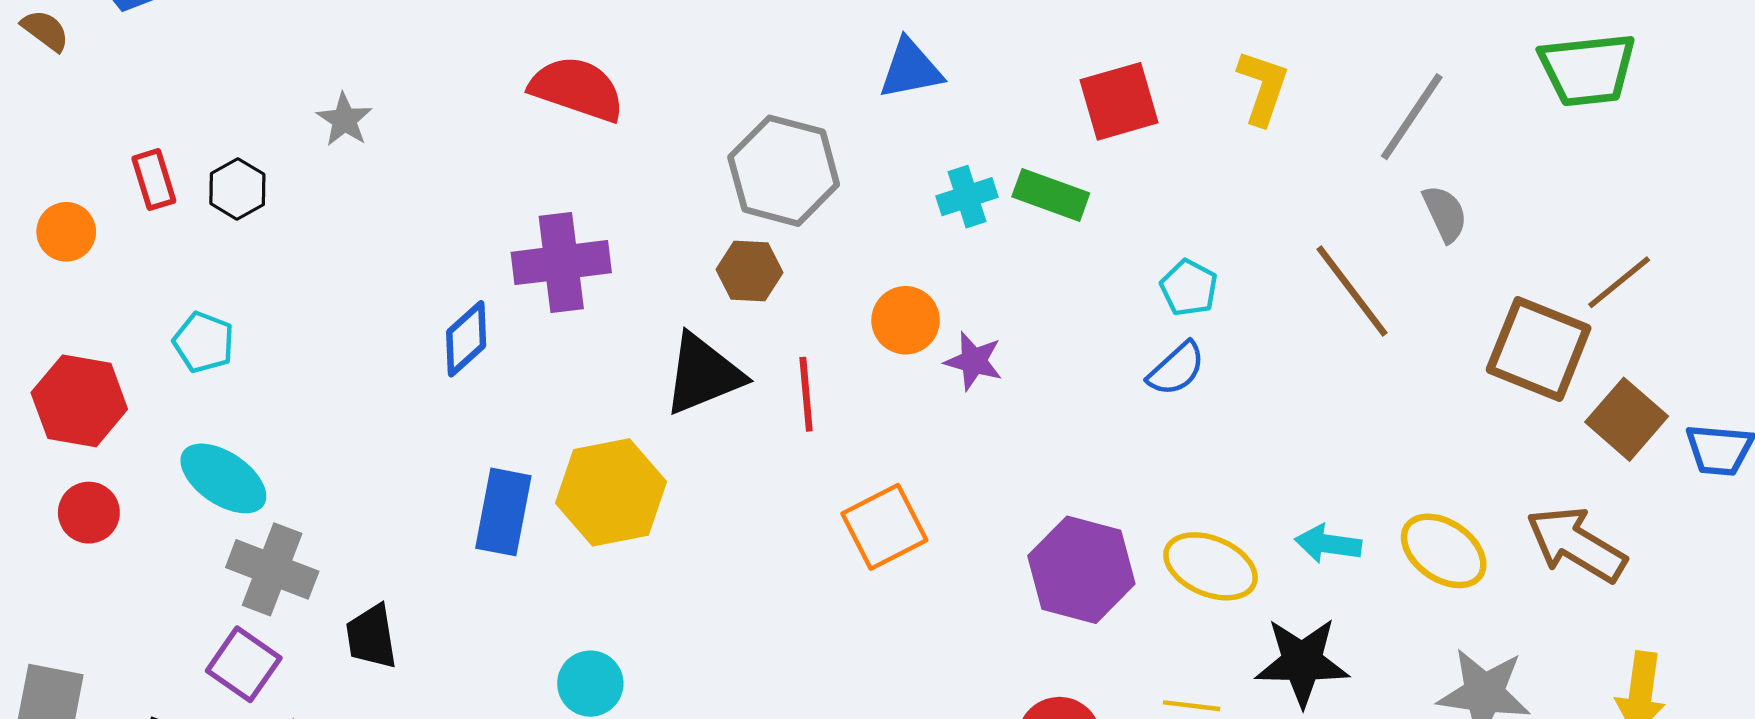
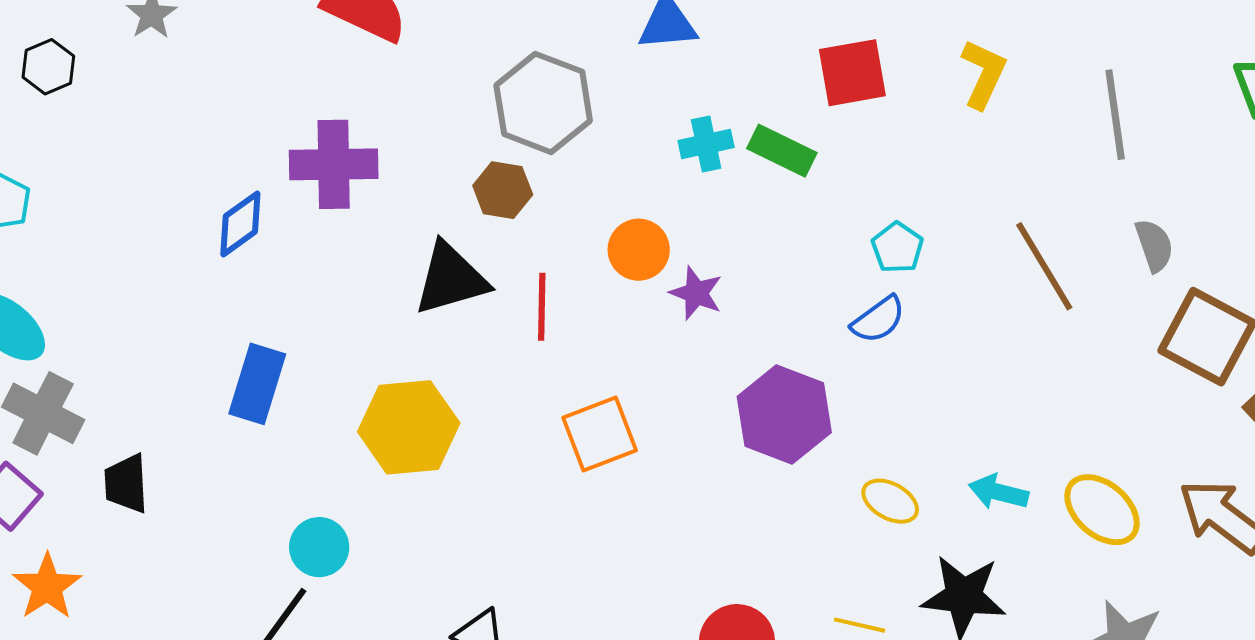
gray line: (1412, 117) -> (1115, 115), turned -48
gray semicircle: (1445, 214) -> (1154, 245), moved
yellow hexagon: (611, 492) -> (409, 427), moved
yellow ellipse: (1211, 566) -> (890, 501), size x0.7
purple hexagon: (1081, 570) -> (784, 415), moved

